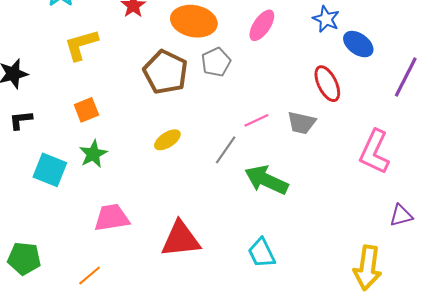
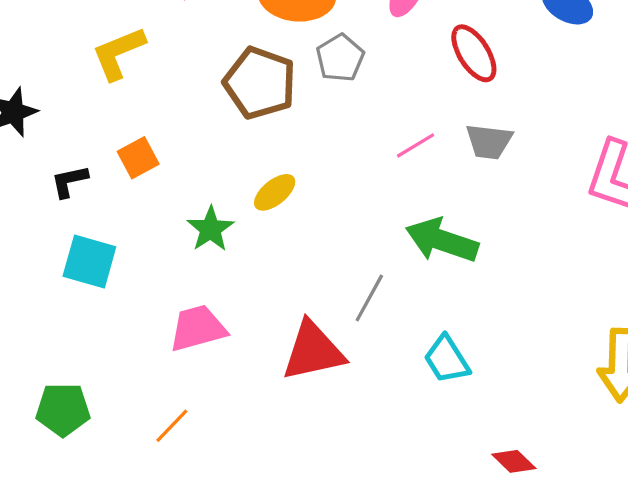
red ellipse: (327, 84) -> (474, 53), moved
black L-shape: (21, 120) -> (69, 181), moved
gray line: (226, 150) -> (369, 298), moved
green star: (93, 154) -> (211, 229), moved

